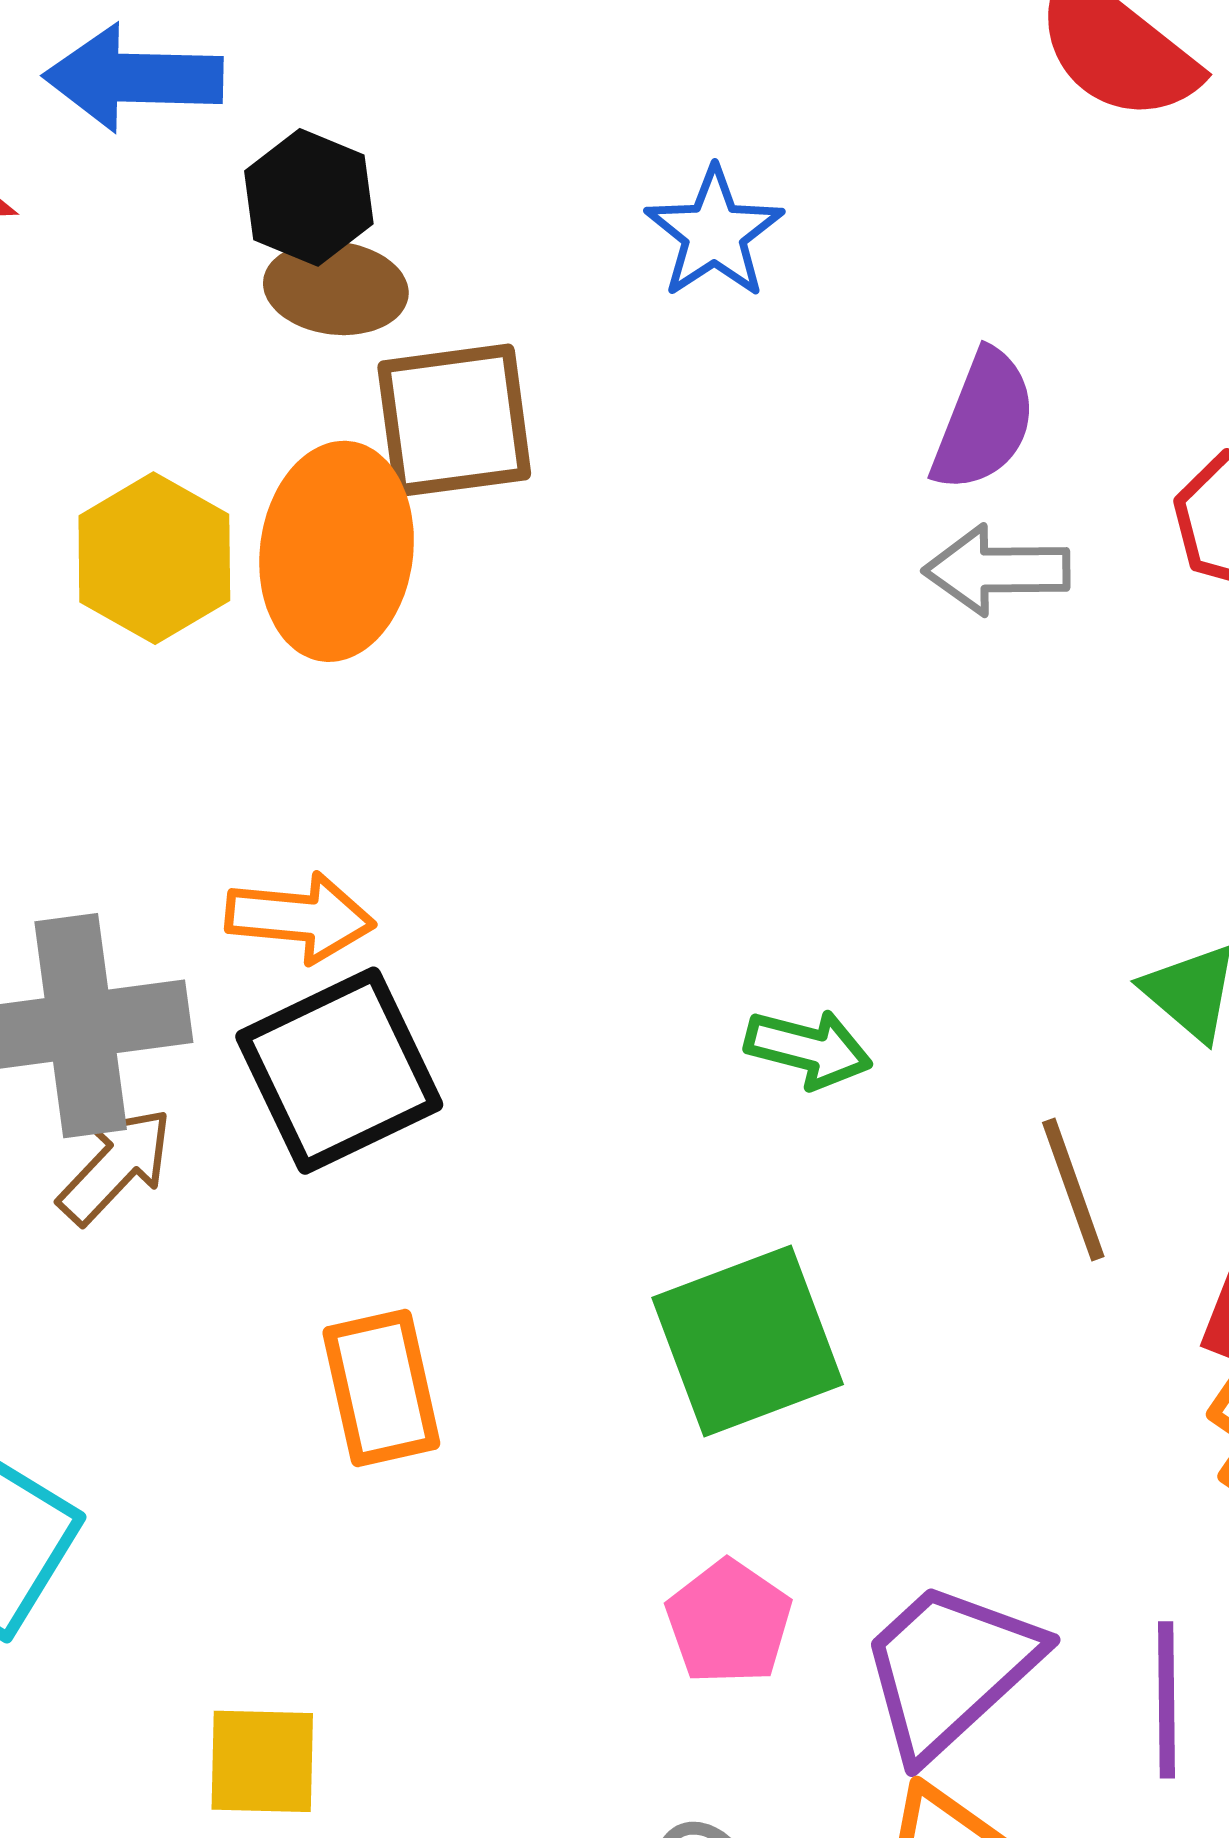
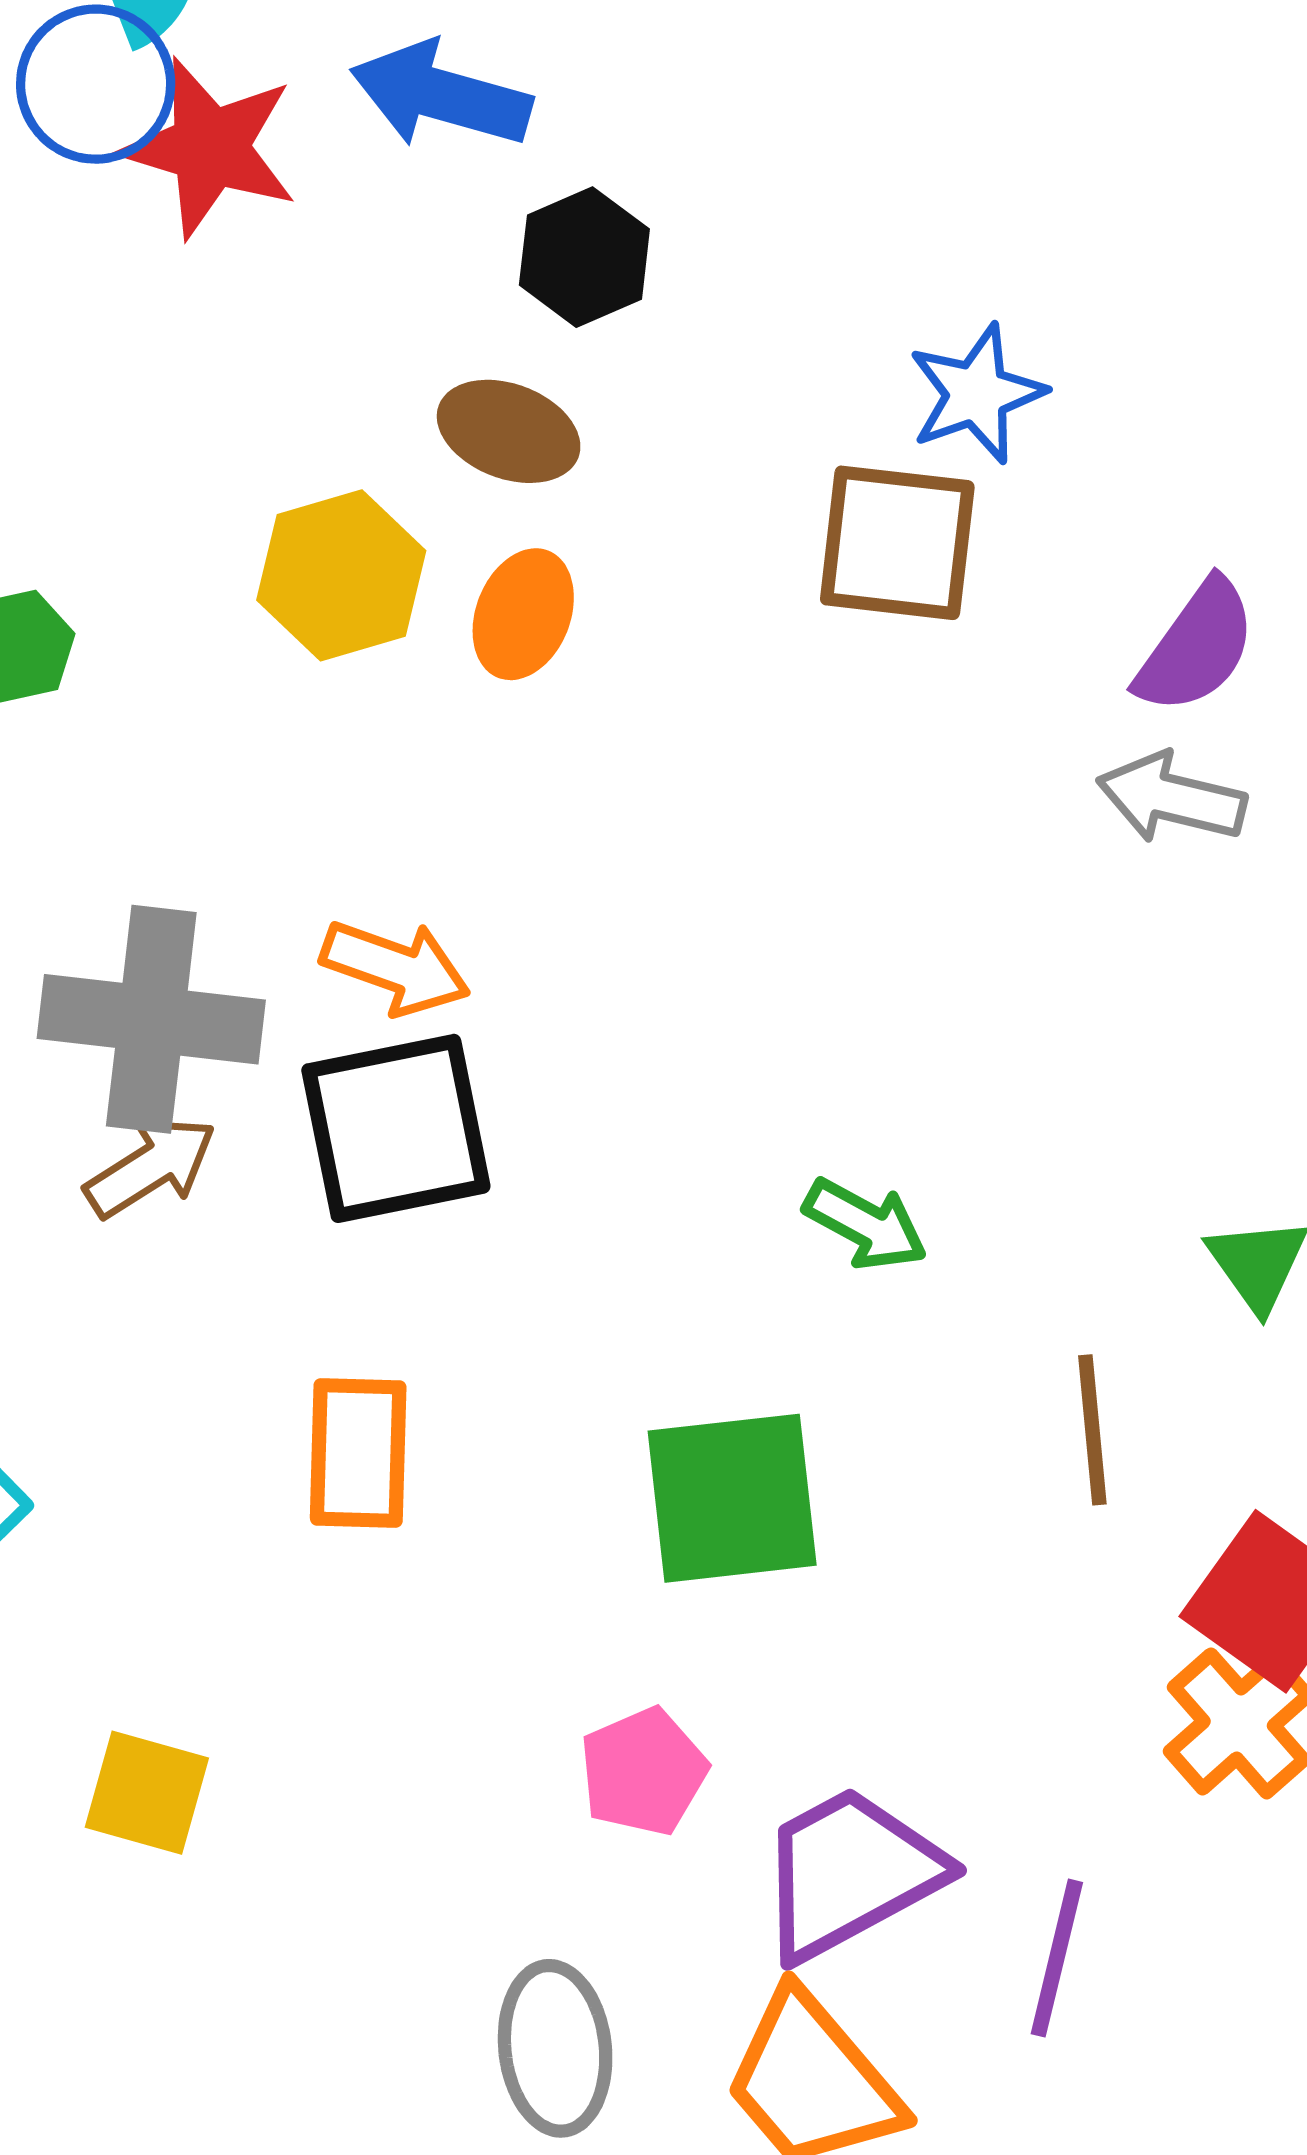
brown ellipse: (336, 288) -> (509, 431), moved
brown square: (454, 420) -> (897, 543), moved
orange ellipse: (337, 551) -> (523, 614), size x0.6

